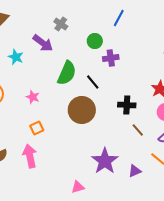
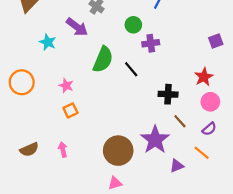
brown circle: (82, 110) -> (118, 151), moved
orange square: (37, 128) -> (70, 110), moved
pink arrow: (30, 156) -> (63, 149), size x0.6
purple star: (105, 161) -> (155, 140), moved

